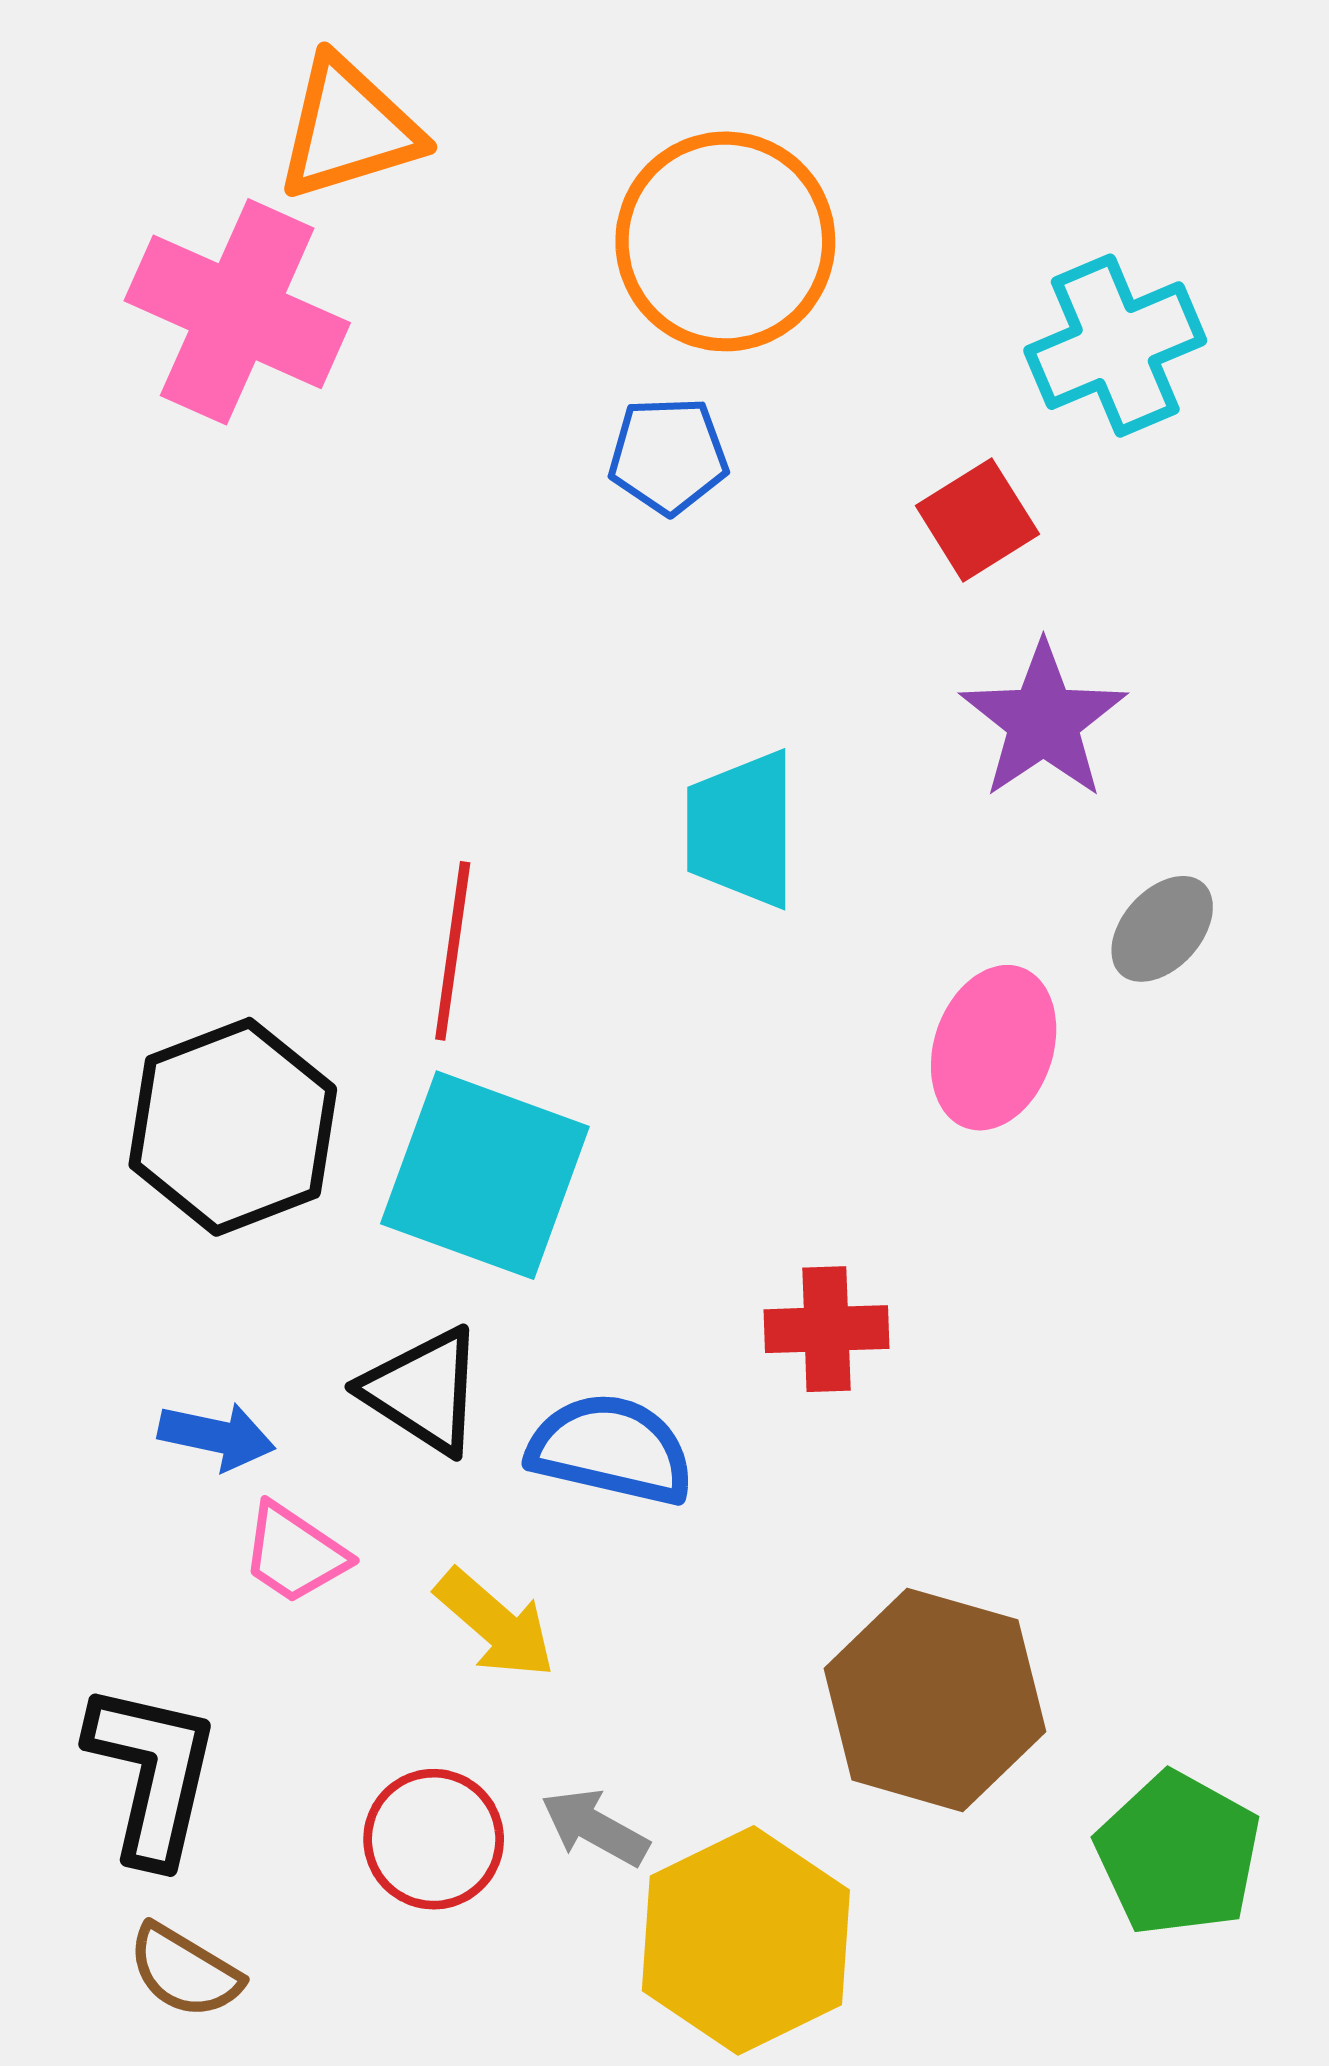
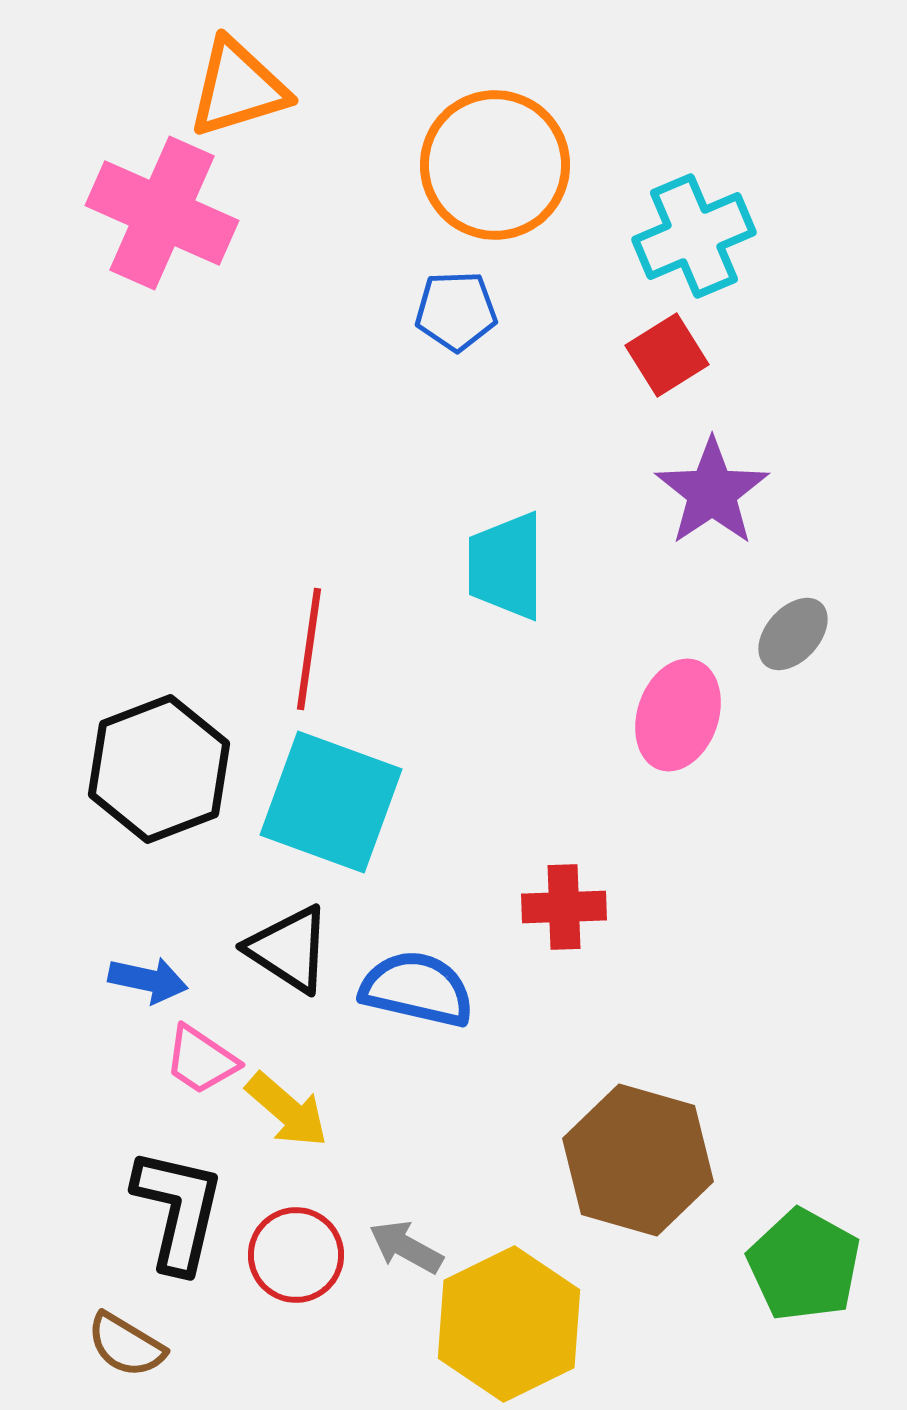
cyan cross: (1115, 346) -> (694, 236), moved
yellow arrow: (495, 1624) -> (287, 1110), moved
black L-shape: (152, 1773) -> (178, 1210), moved

